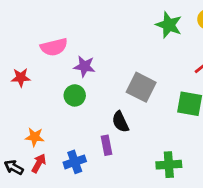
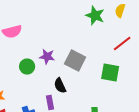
purple star: (84, 66) -> (47, 57), moved

